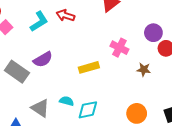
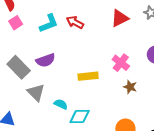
brown star: (144, 70) -> (130, 87), moved
gray triangle: (40, 108) -> (36, 92), moved

